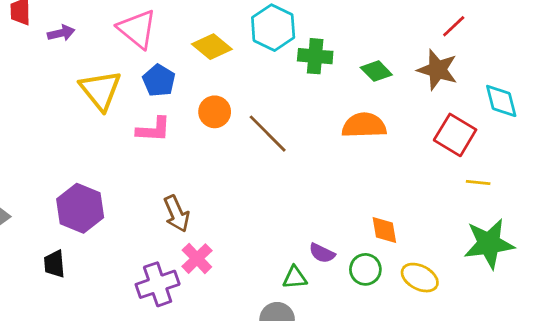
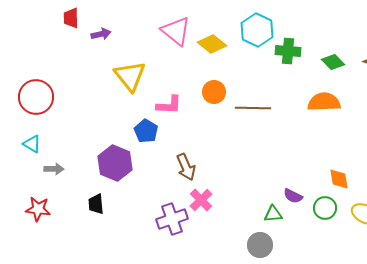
pink triangle: (137, 29) -> (176, 31), moved
blue pentagon: (159, 81) -> (146, 131), moved
brown line: (268, 134) -> (253, 108), turned -44

